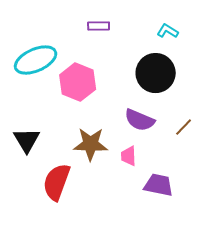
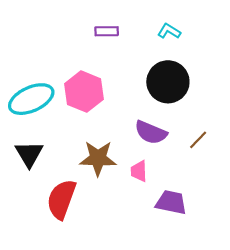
cyan L-shape: (168, 31) -> (169, 31), moved
cyan ellipse: (36, 60) -> (31, 99), moved

